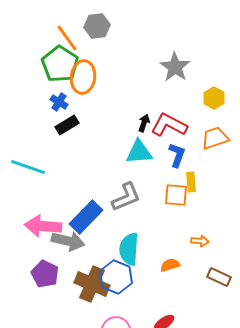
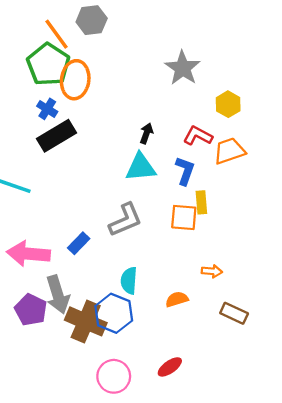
black rectangle: (67, 125) -> (57, 136), size x1.4
red L-shape: (169, 125) -> (198, 136), moved, size x0.7
blue rectangle: (86, 217) -> (79, 243), size x0.6
gray arrow: (68, 241) -> (58, 295), moved, turned 60
cyan semicircle: (129, 249) -> (129, 281), size x0.7

